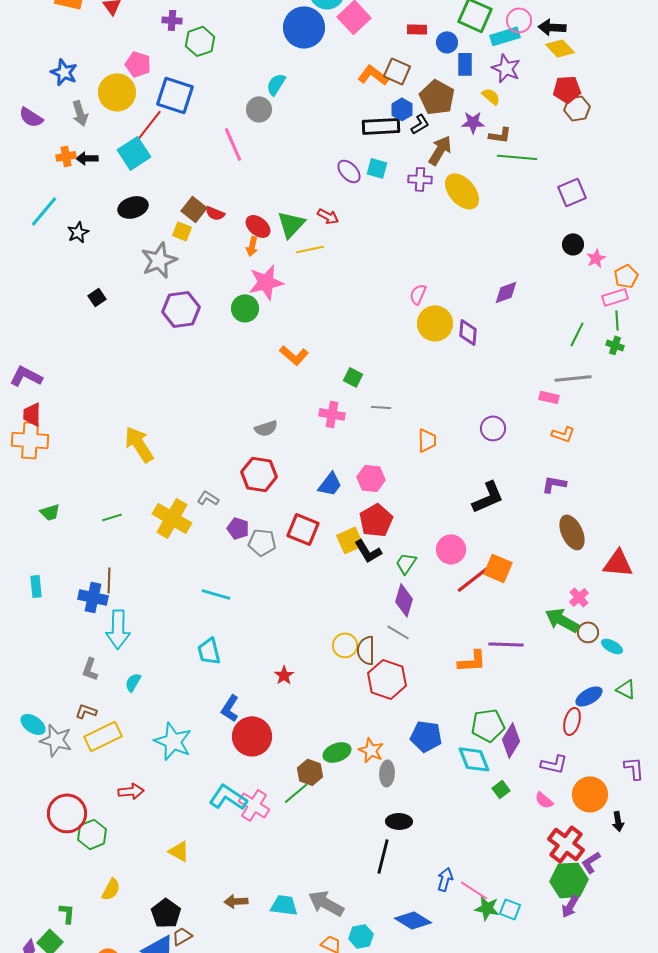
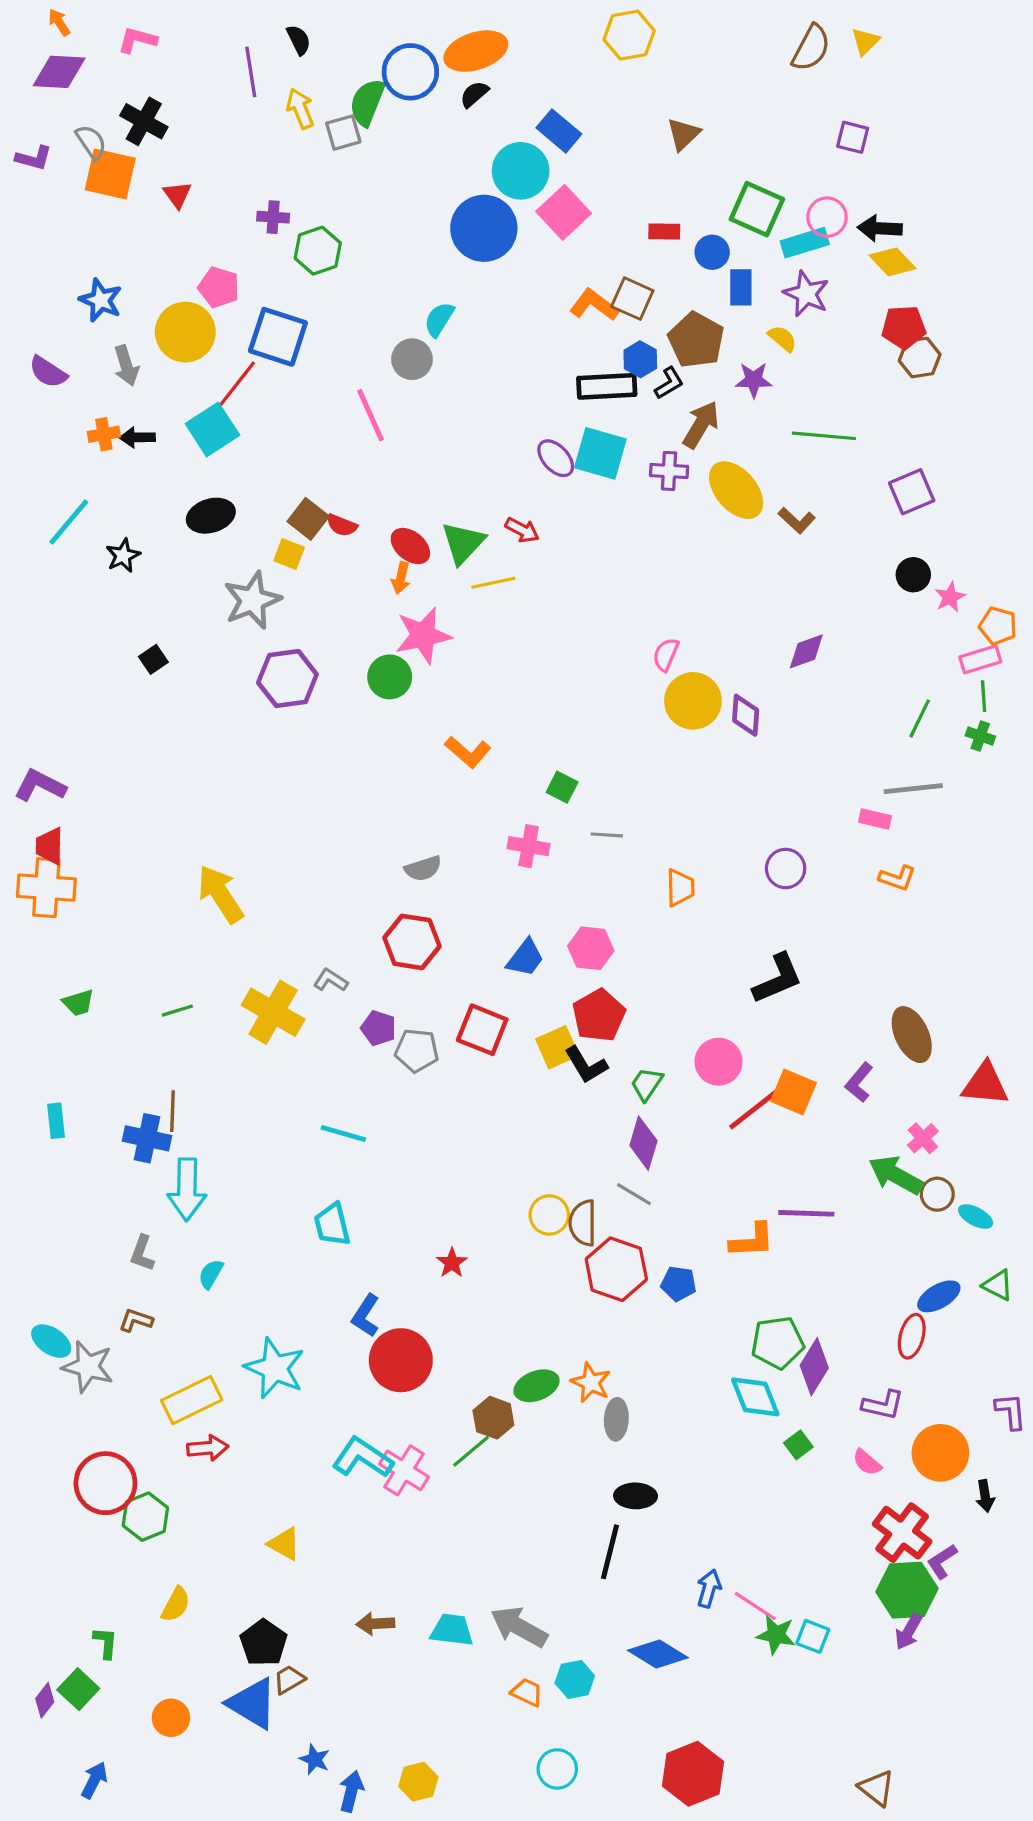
brown L-shape: (500, 135) -> (797, 520), moved, turned 35
cyan square: (377, 168) -> (600, 453), size x1.6
orange pentagon: (626, 276) -> (998, 626), turned -30
purple L-shape: (554, 484) -> (859, 1082), moved, turned -60
yellow rectangle: (103, 736) -> (192, 1400), moved
blue pentagon: (426, 736) -> (679, 1284), moved, size x0.7

